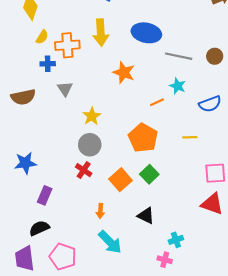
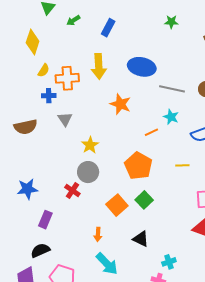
red cross: (84, 170) -> (72, 190), moved

